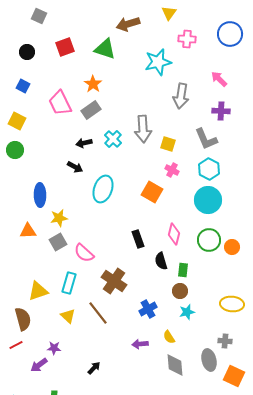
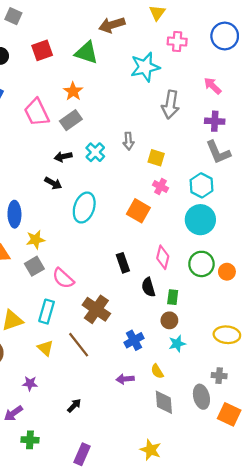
gray arrow: (143, 129) -> (128, 141), size x0.6
gray L-shape: (206, 139) -> (218, 152), moved
purple arrow: (39, 365) -> (13, 413), moved

